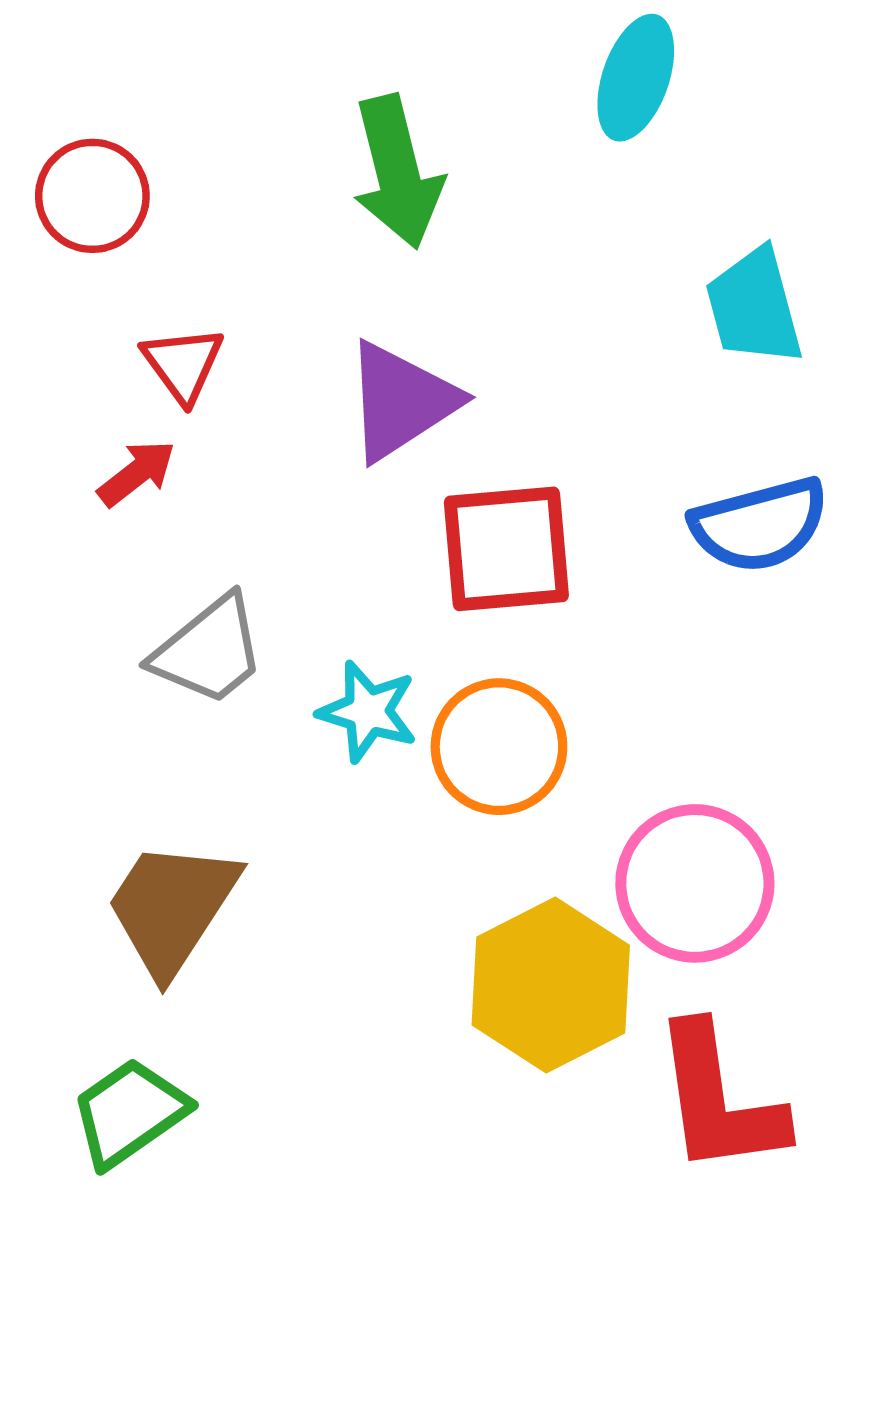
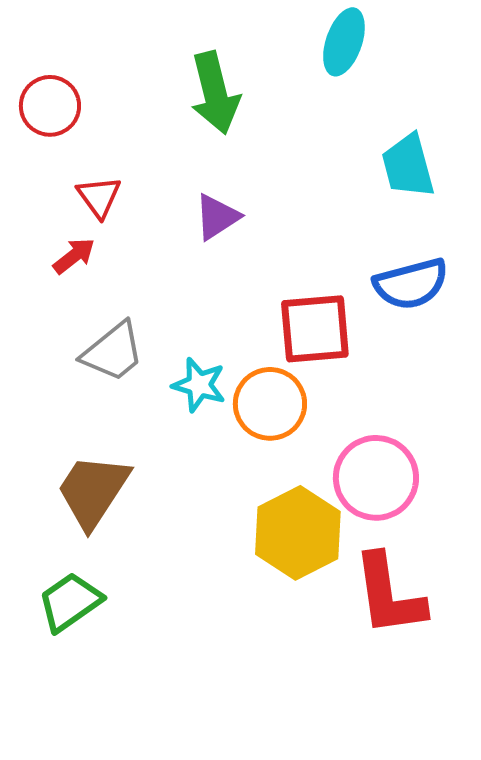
purple triangle: (401, 401) -> (217, 217), size x0.7
red square: (506, 549) -> (315, 329), moved

